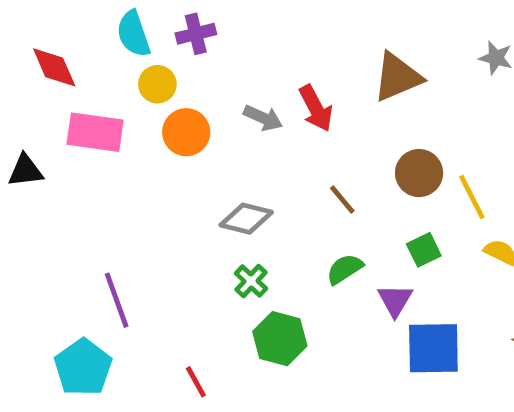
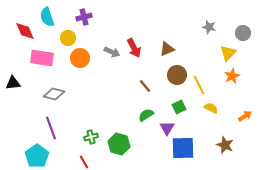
cyan semicircle: (133, 34) -> (47, 17), moved
brown triangle: (397, 77) -> (167, 49), moved, size x0.7
black triangle: (25, 171) -> (13, 83), moved
gray diamond: (246, 219) -> (54, 94), moved
green cross: (251, 281) -> (91, 137), moved, turned 32

